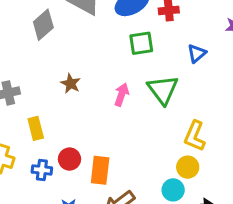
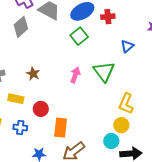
green square: (141, 43) -> (79, 36), moved, turned -30
brown star: (71, 84) -> (33, 74), moved
yellow rectangle: (36, 128) -> (16, 99), turned -63
red circle: (70, 159) -> (41, 109), moved

